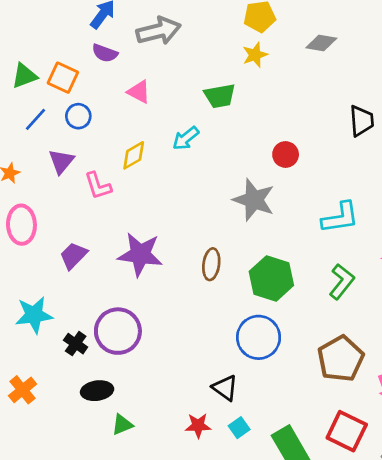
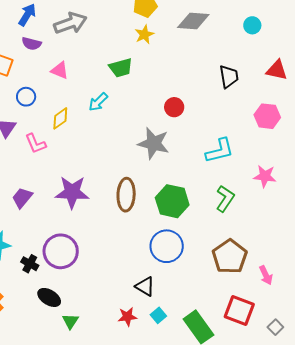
gray diamond: (321, 43) -> (193, 21), size x1.4
blue circle: (78, 116) -> (26, 97), moved
brown ellipse: (211, 264) -> (126, 195), size x1.4
black ellipse: (97, 391) -> (49, 297), turned 45
green triangle: (122, 425) -> (70, 321), turned -30

